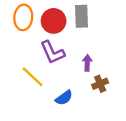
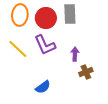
yellow line: (33, 77) -> (18, 49), moved
blue semicircle: (64, 98) -> (43, 87), moved

